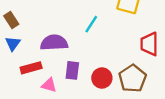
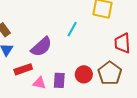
purple semicircle: (54, 43) -> (41, 47), turned 145
purple rectangle: (72, 70) -> (59, 80), moved

